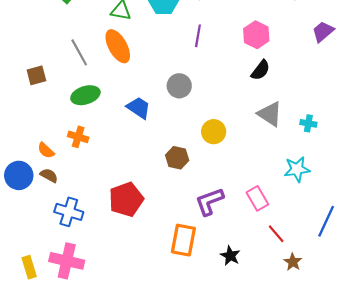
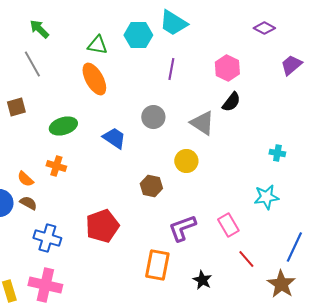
gray line: (79, 52) -> (32, 64), moved
gray triangle: (270, 114) -> (202, 123), moved
brown star: (293, 262) -> (281, 284), moved, size x1.6

